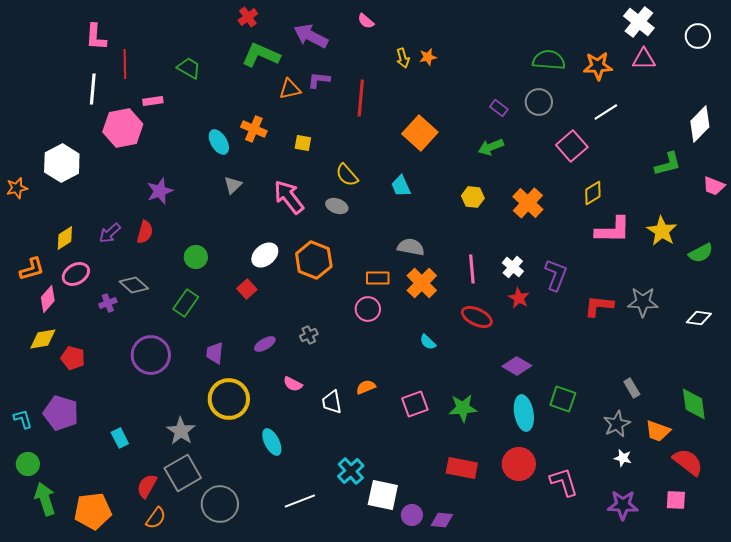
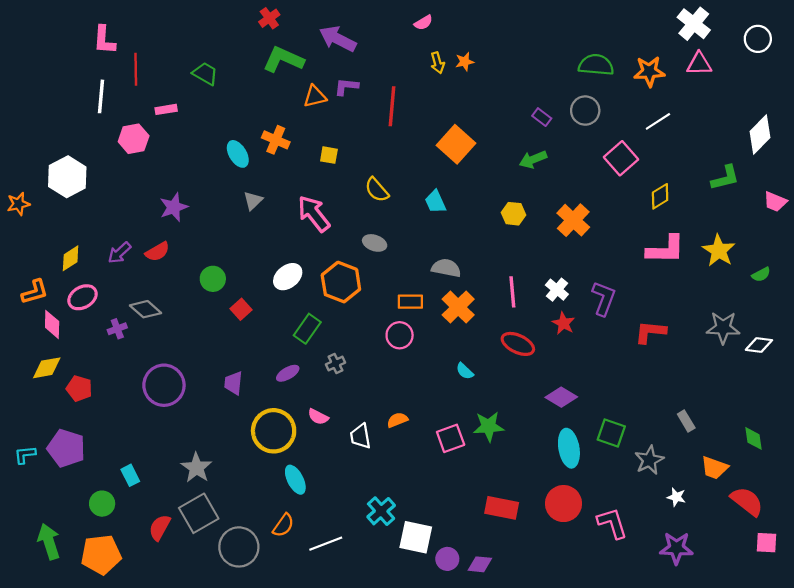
pink semicircle: (366, 21) -> (423, 23), moved, turned -72
pink hexagon: (123, 128) -> (134, 139), size x0.7
yellow diamond: (593, 193) -> (660, 196), moved
gray ellipse: (337, 206) -> (375, 243), moved
red semicircle: (145, 232) -> (157, 252), turned 45
green semicircle: (701, 253) -> (761, 274), size x0.7
red square: (247, 289) -> (241, 309), moved
pink diamond: (48, 299) -> (52, 324), turned -40
gray star: (643, 302) -> (723, 328), moved
green rectangle: (186, 303) -> (307, 329), moved
yellow circle: (229, 399) -> (274, 431), moved
green diamond: (694, 404) -> (753, 438), size x0.7
green star: (463, 408) -> (489, 426), moved
cyan L-shape: (23, 419) -> (25, 455), turned -80
gray star: (617, 424) -> (649, 460), moved
green circle: (28, 464) -> (102, 504), moved
pink square: (676, 500) -> (767, 543), moved
orange semicircle: (156, 518) -> (283, 525), moved

